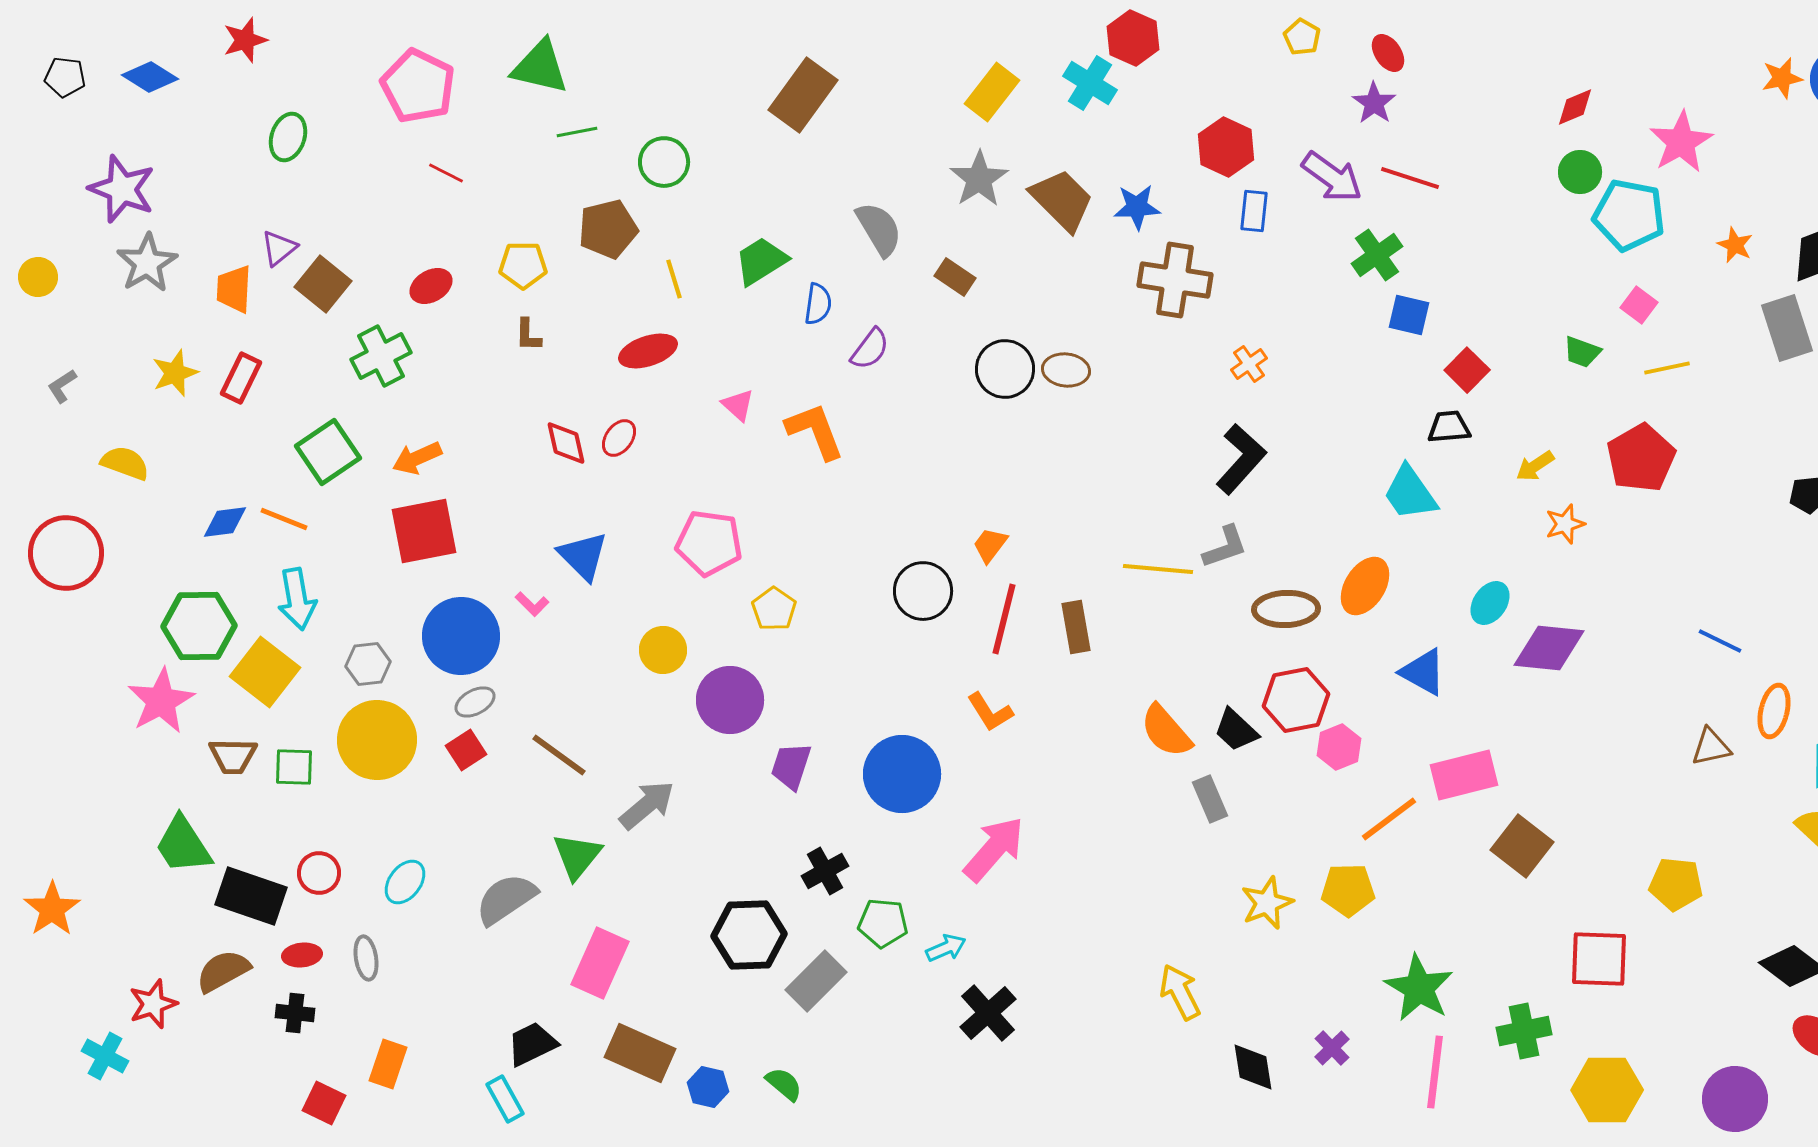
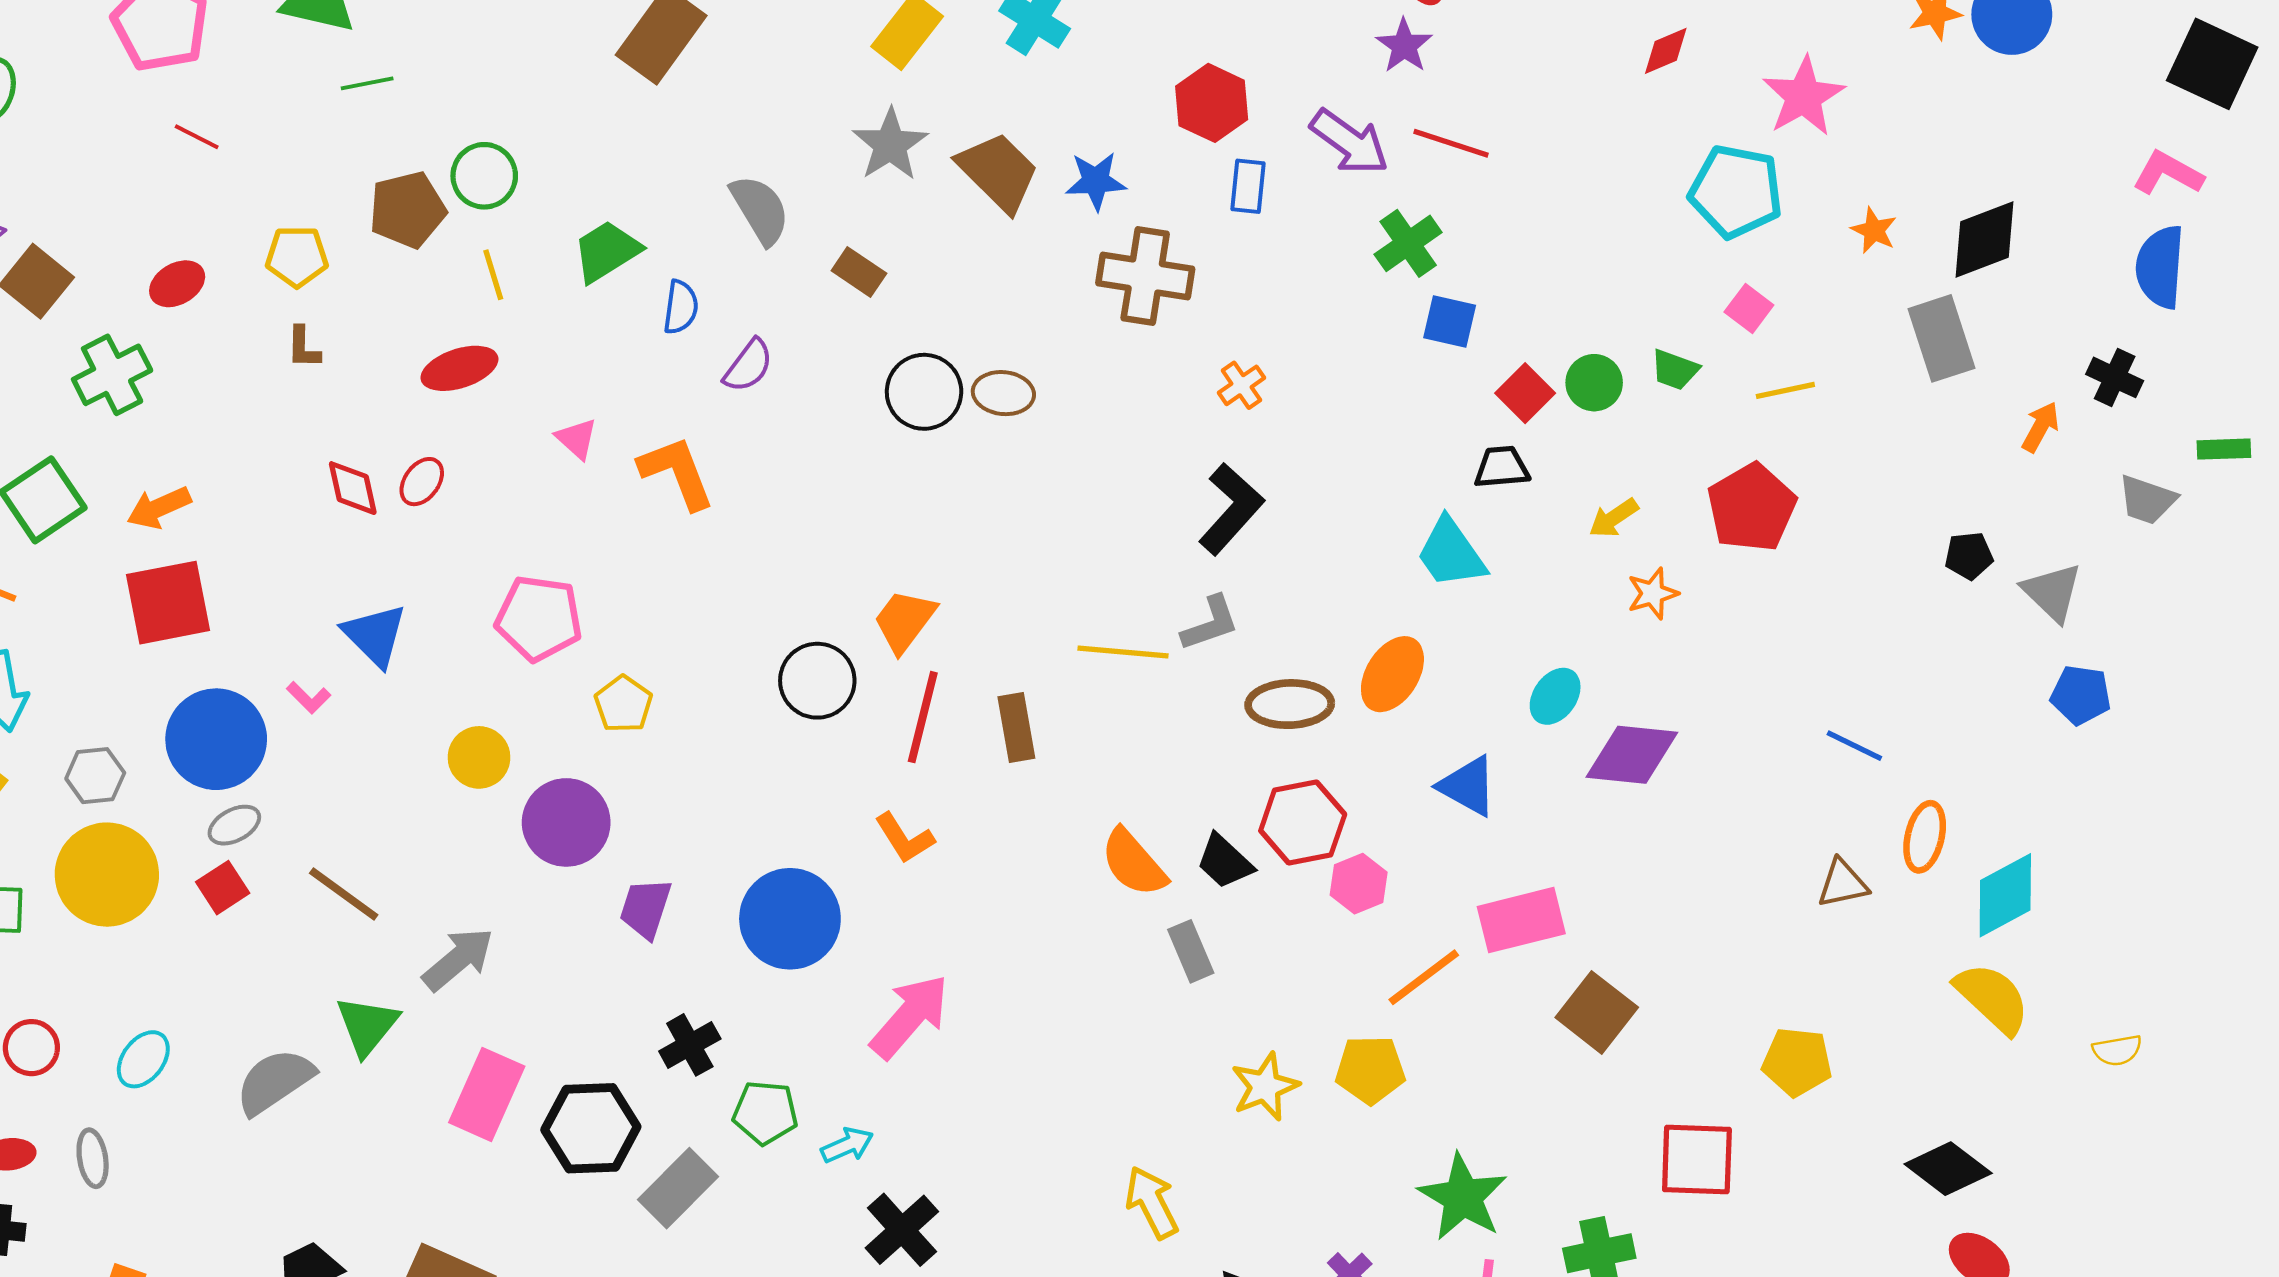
green circle: (664, 162) -> (484, 176), moved
green circle: (1580, 172) -> (1594, 383), moved
orange trapezoid: (990, 545) -> (904, 621), size x1.4
pink rectangle: (600, 963) -> (487, 1094), moved

